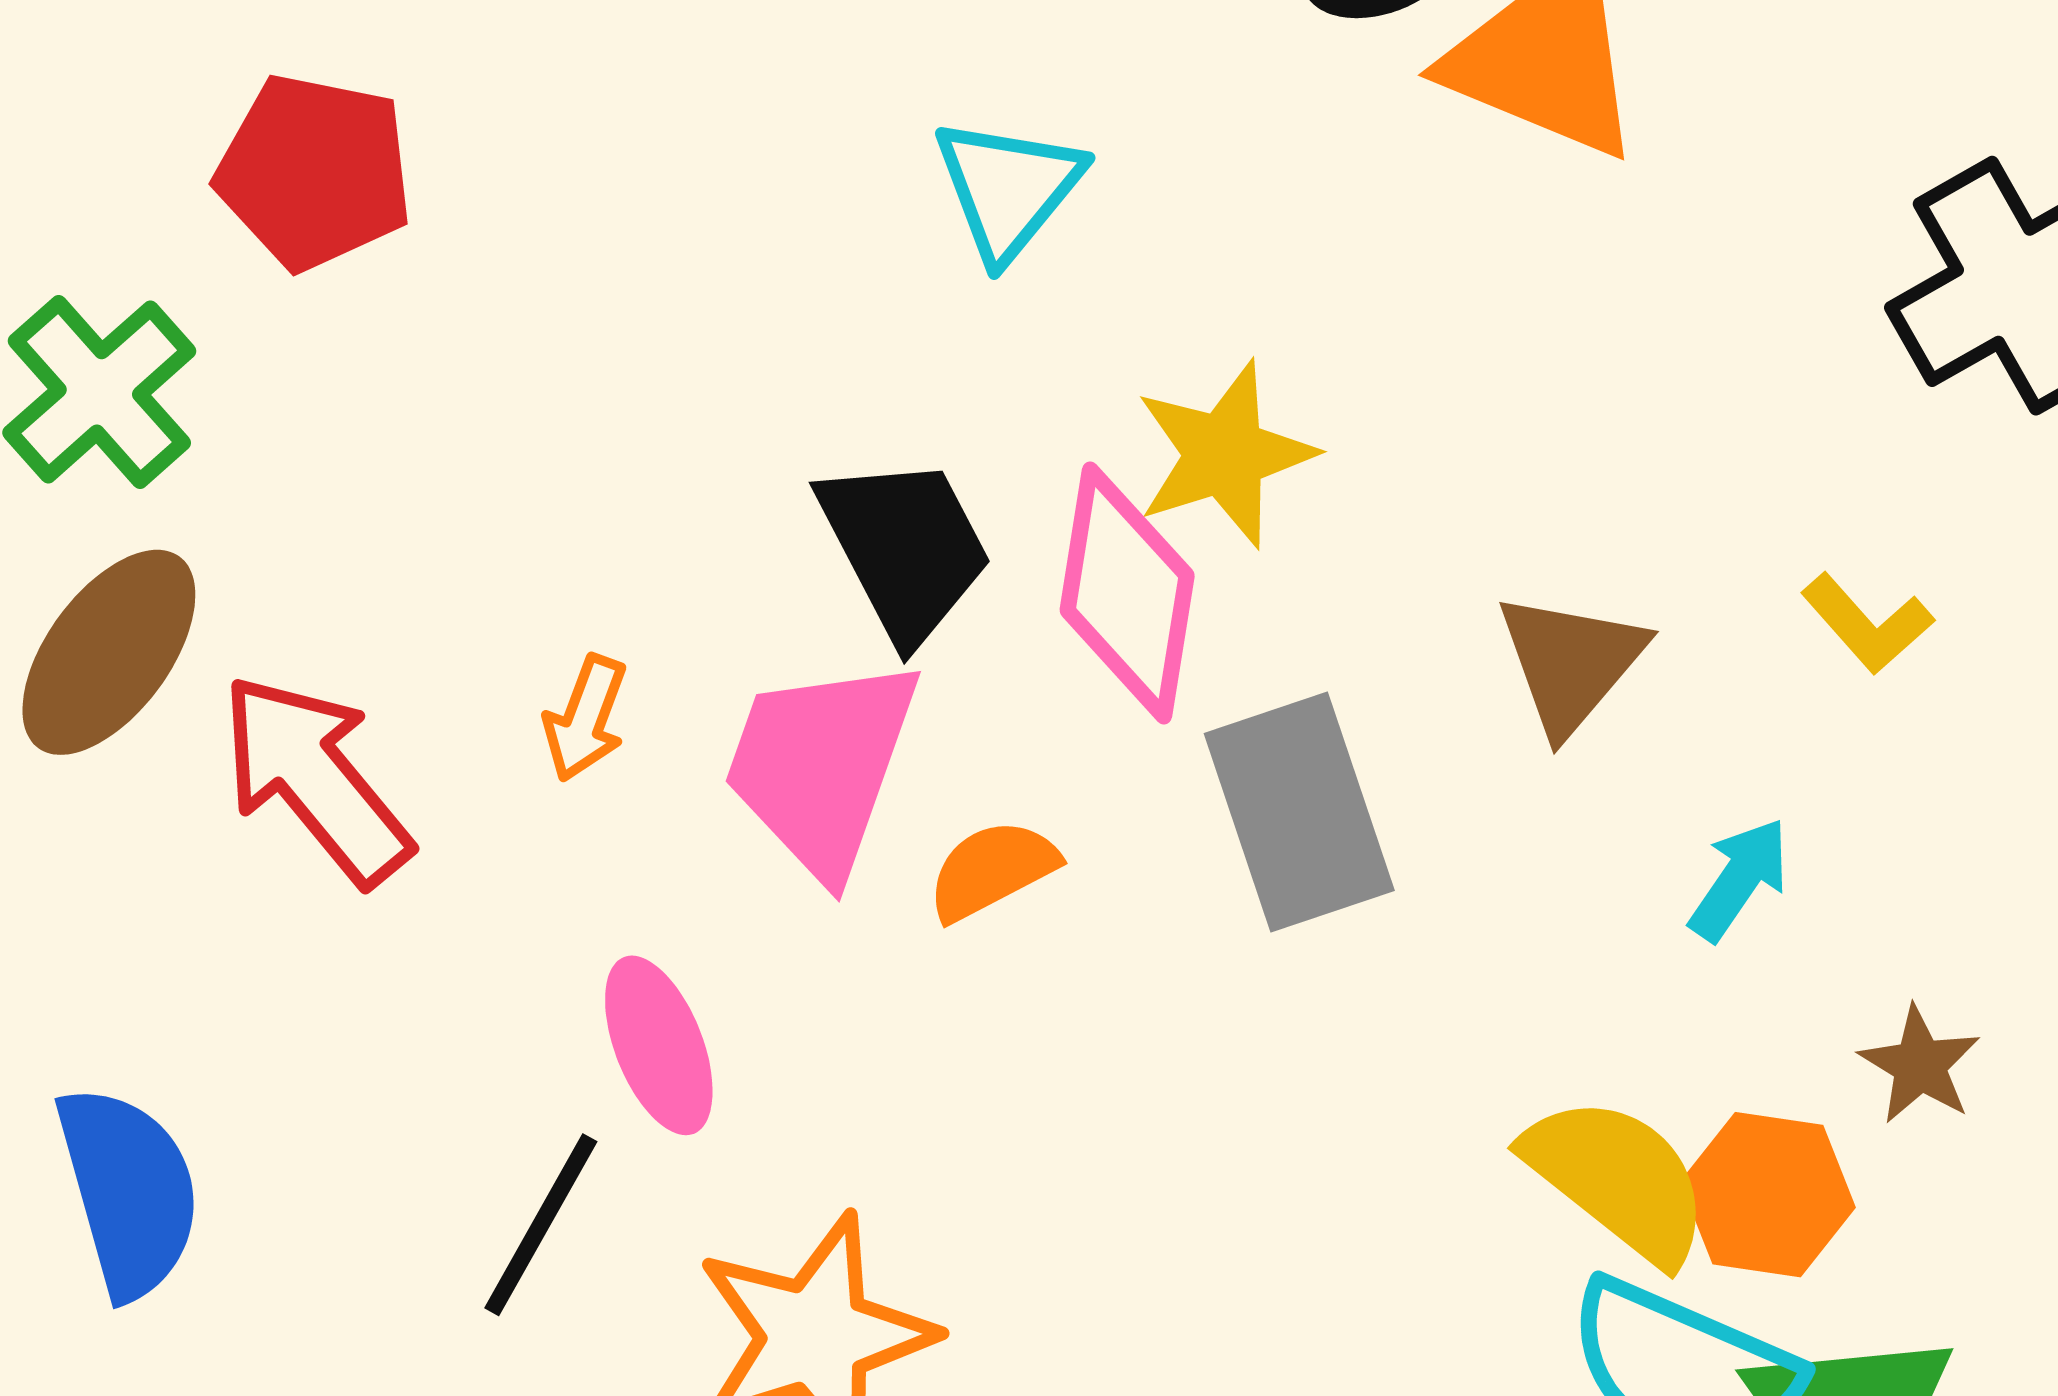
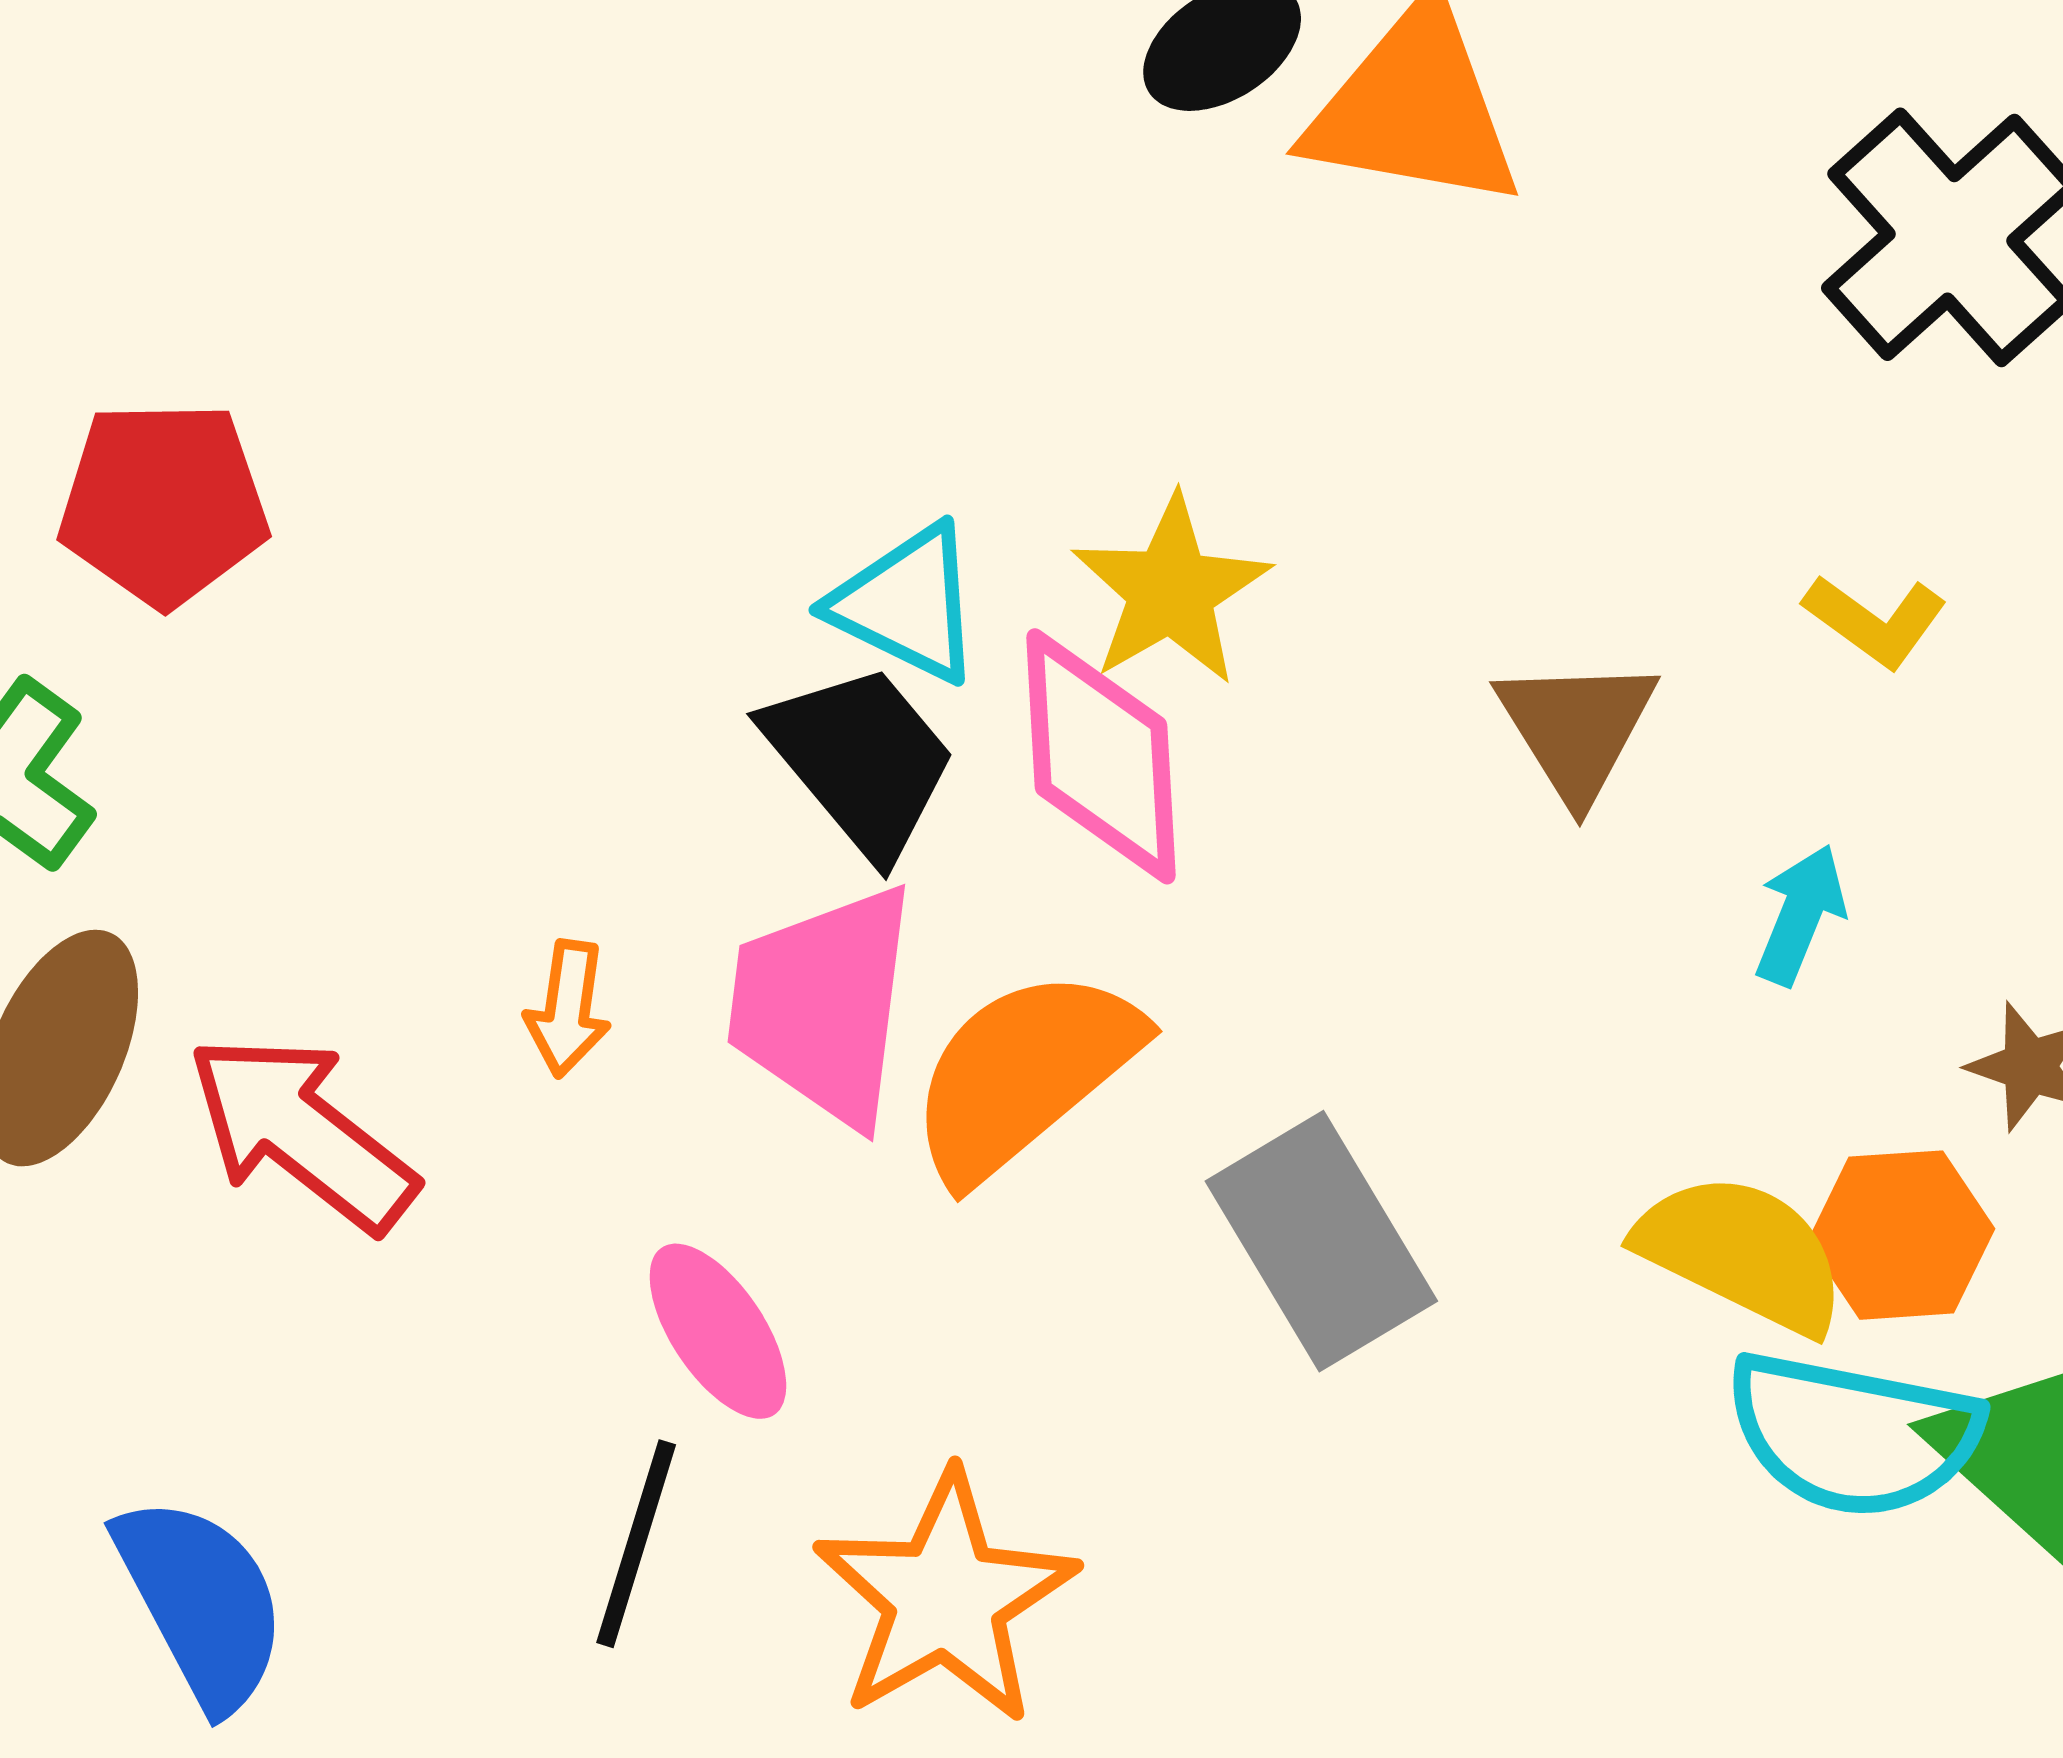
cyan triangle: (1008, 188) -> (907, 604), moved, turned -31
gray rectangle: (1299, 812) -> (1321, 1241), moved
orange semicircle: (992, 870) -> (1024, 1074), size x1.8

